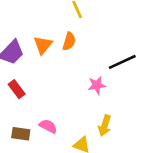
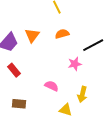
orange semicircle: (69, 41) -> (62, 34), moved, turned -120
pink semicircle: (48, 126) -> (52, 86), moved

